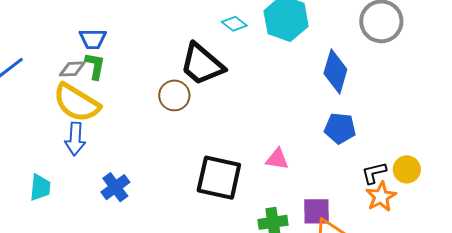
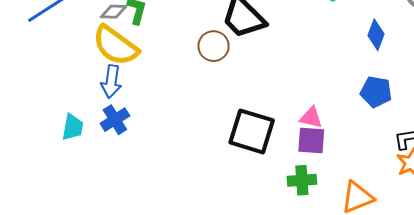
blue diamond: (335, 71) -> (376, 35), size x0.7
blue cross: (115, 187) -> (115, 120), moved
purple square: (317, 211) -> (311, 141), moved

